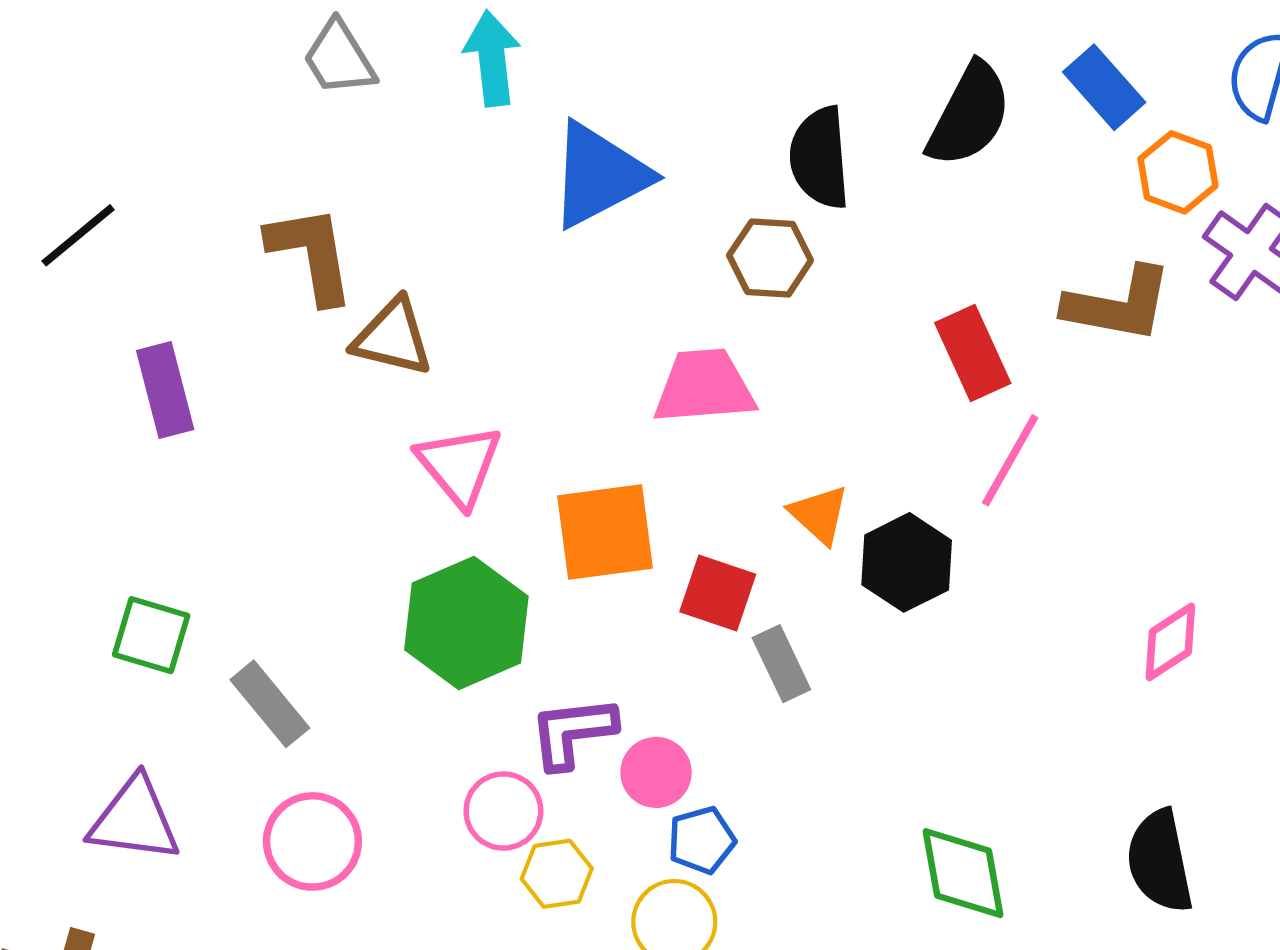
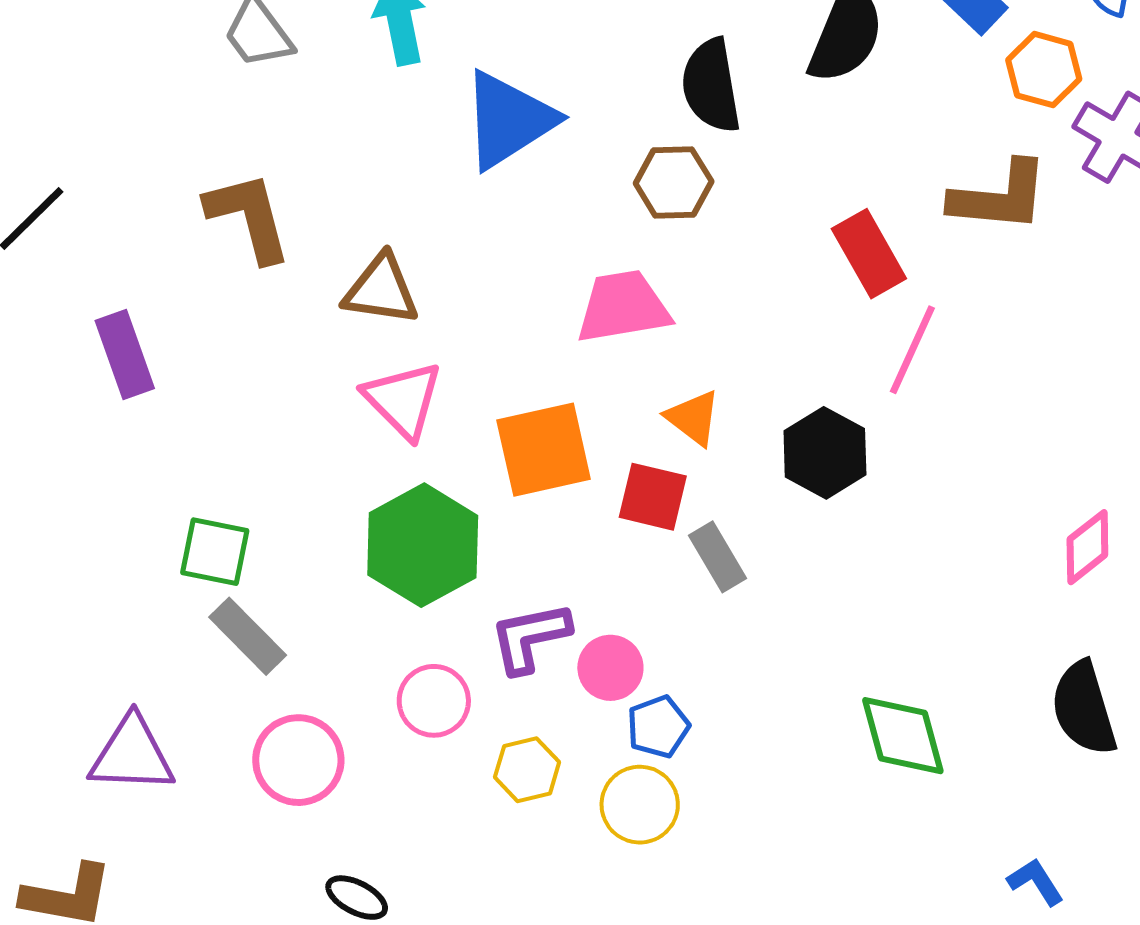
brown triangle: (393, 337) -> (381, 290), moved
orange triangle: (819, 514) -> (693, 418), moved
green square: (151, 635) -> (215, 552), moved
pink diamond: (1170, 642) -> (1087, 547), moved
pink circle: (503, 811) -> (434, 701), moved

